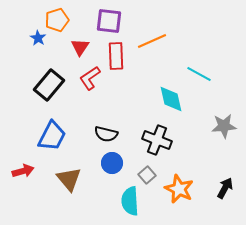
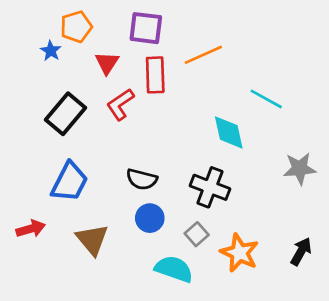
cyan semicircle: (130, 201) -> (174, 269), turned 112

